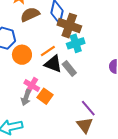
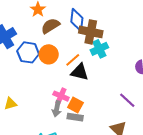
orange circle: (22, 55) -> (49, 54), moved
gray rectangle: (69, 69) -> (75, 117), moved, turned -35
purple line: (88, 108) -> (127, 100), moved

